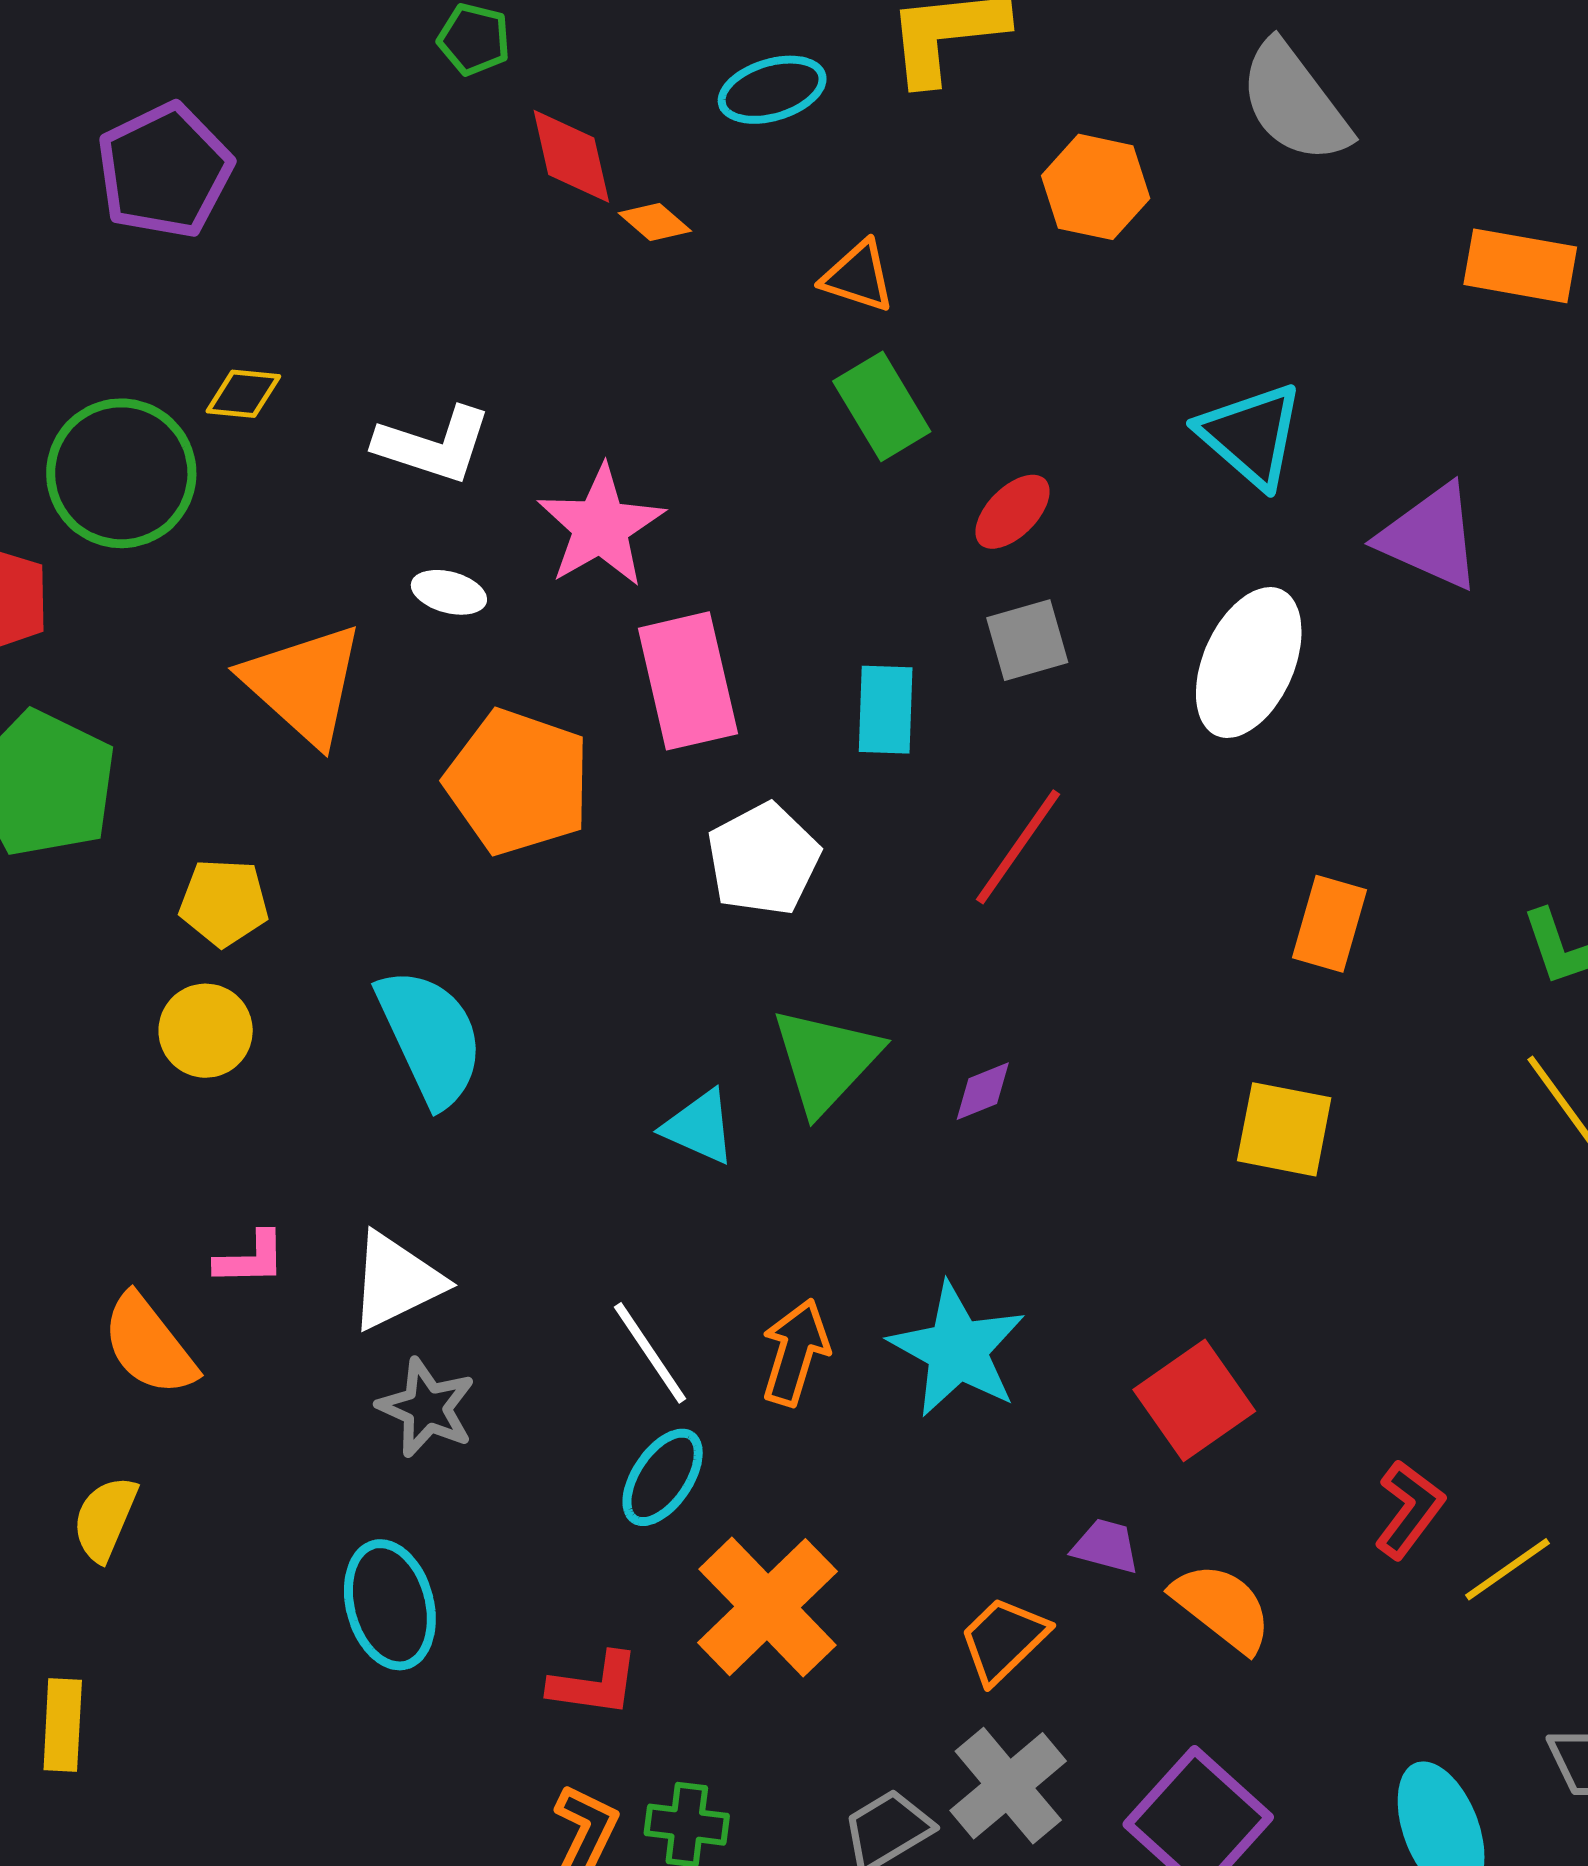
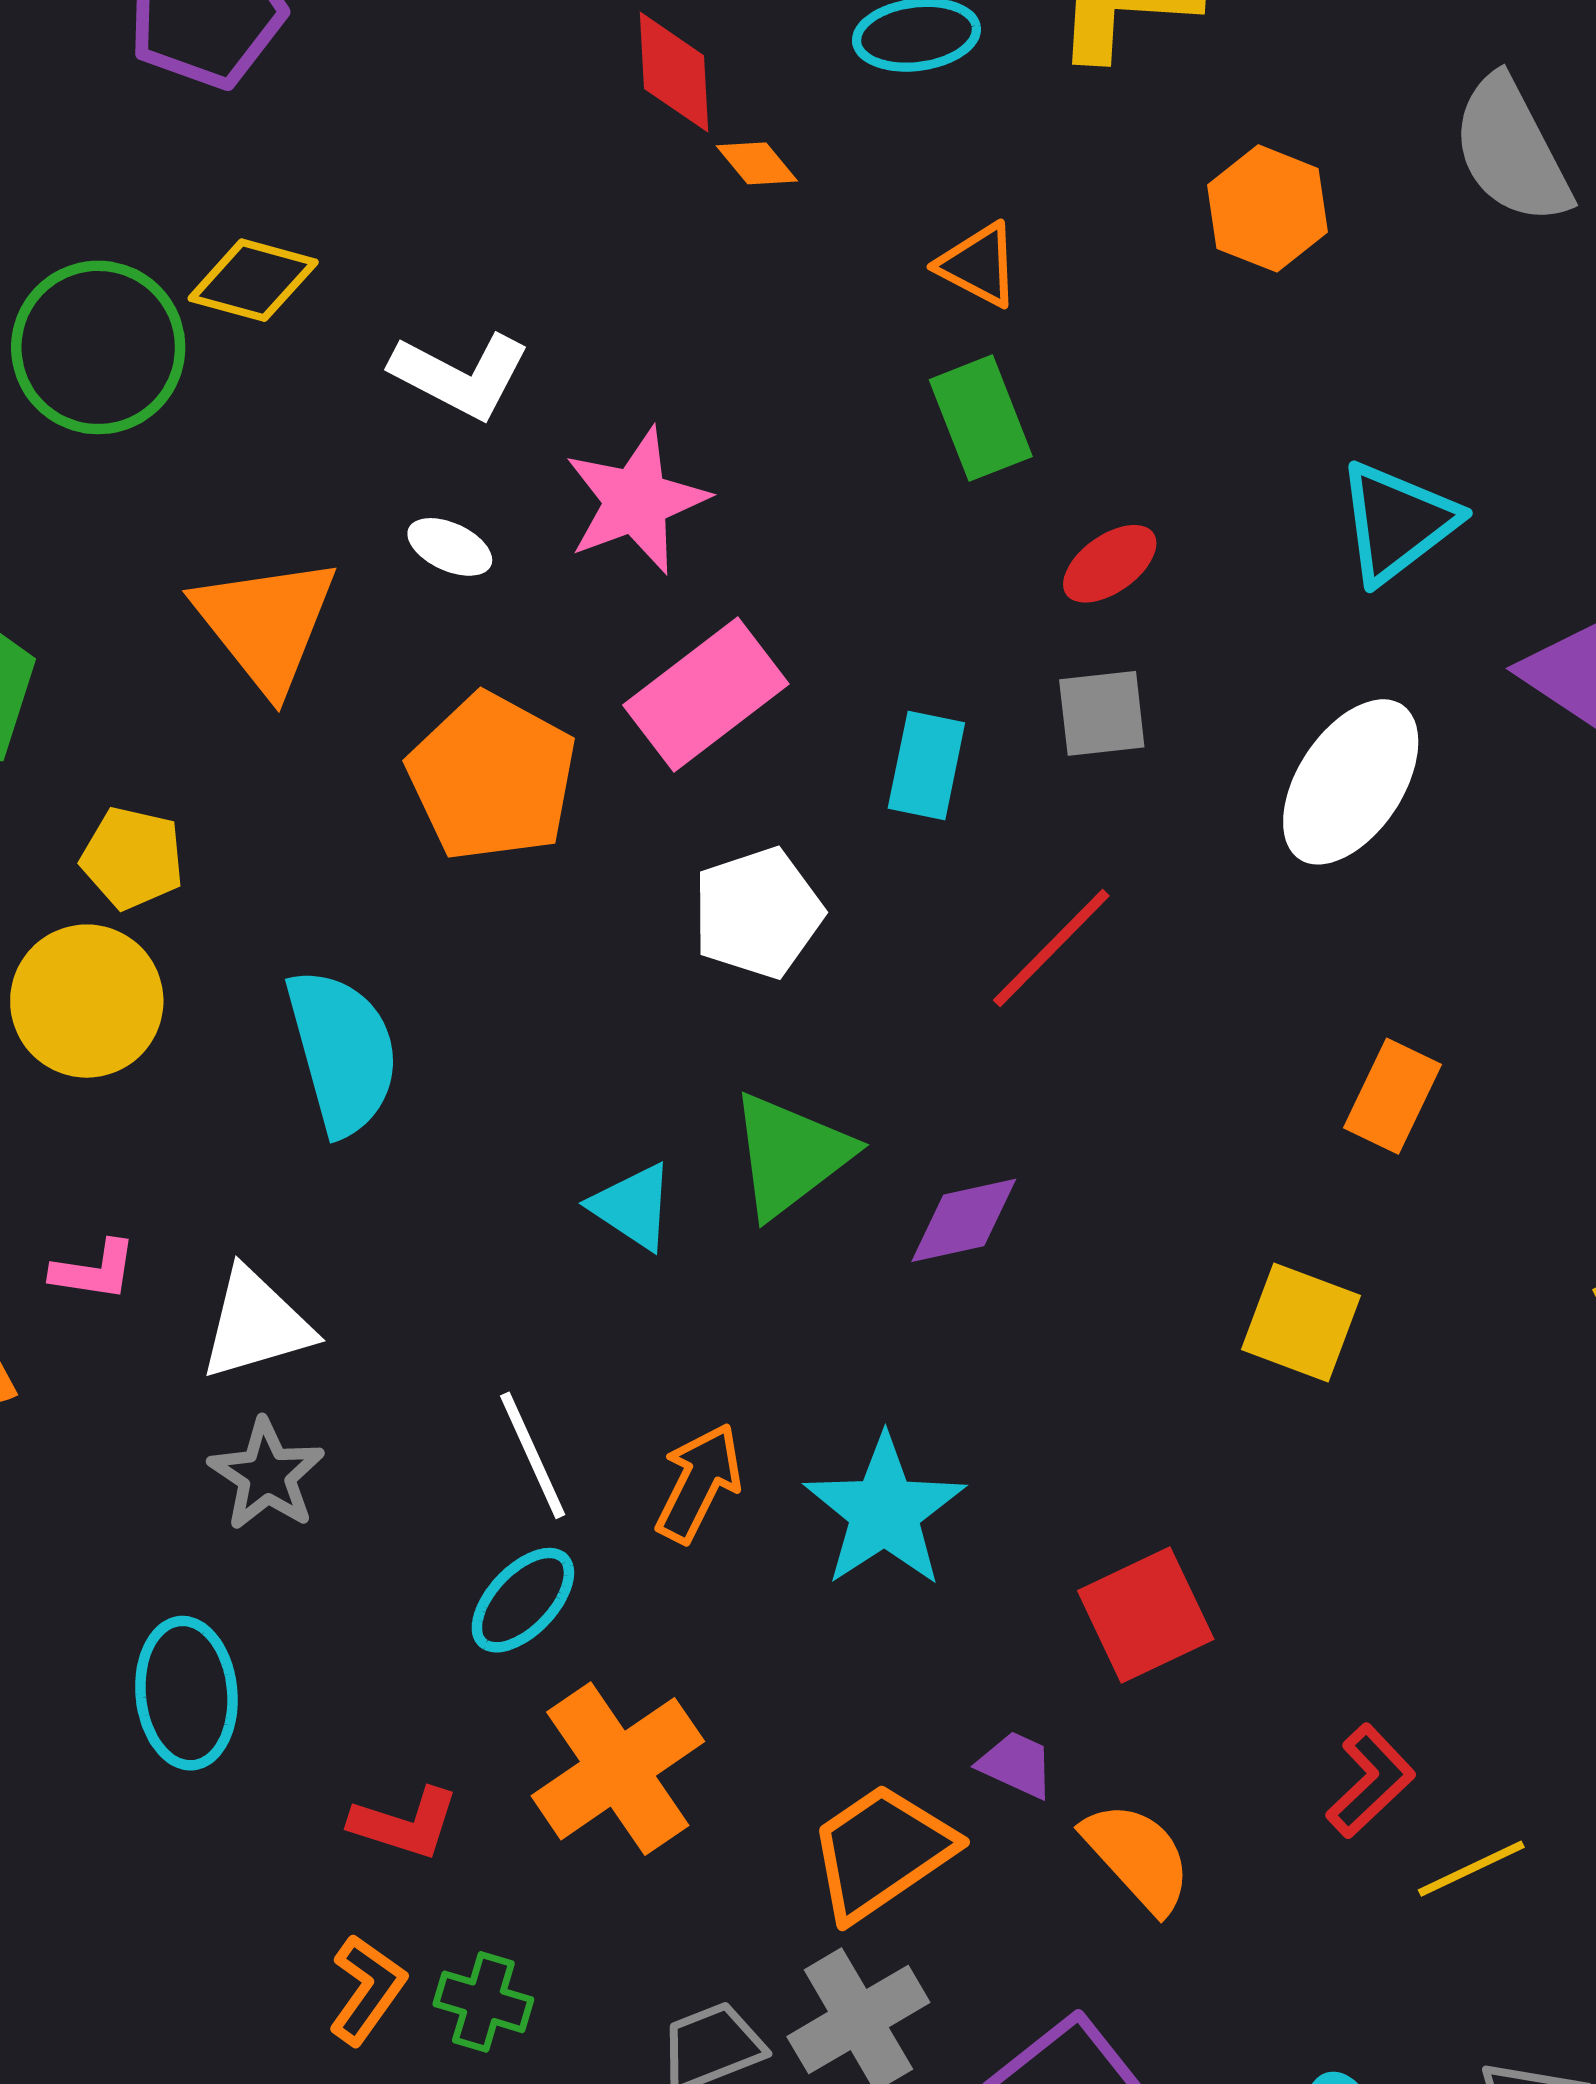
yellow diamond: (243, 394) -> (253, 280), size x1.4
cyan triangle: (1251, 435) -> (1397, 522), turned 32
pink rectangle: (688, 681) -> (706, 694), turned 56
yellow circle: (206, 1031) -> (87, 1001), size x1.4
purple diamond: (983, 1091) -> (964, 1220), size x1.5
orange trapezoid: (1004, 1640) -> (881, 1852), size x1.4

